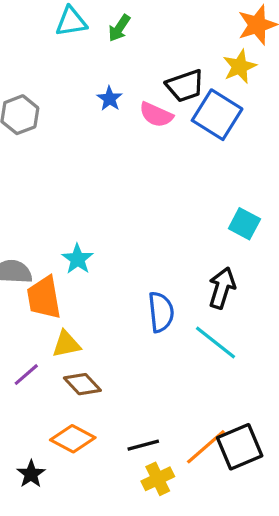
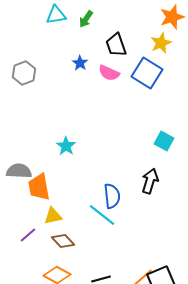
black trapezoid: (185, 86) -> (116, 45), moved, turned 90
cyan star: (78, 259) -> (66, 146), moved
cyan line: (216, 342) -> (102, 215), moved

